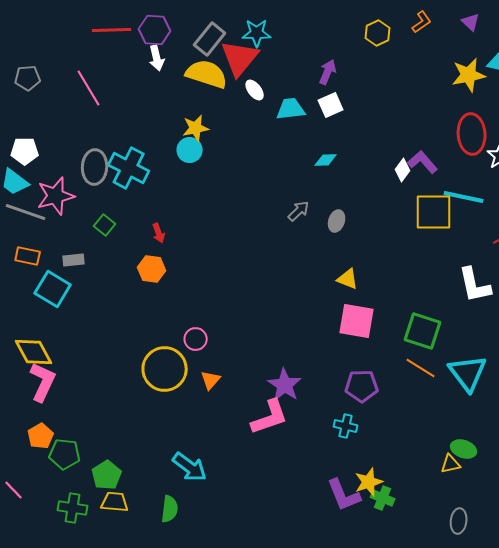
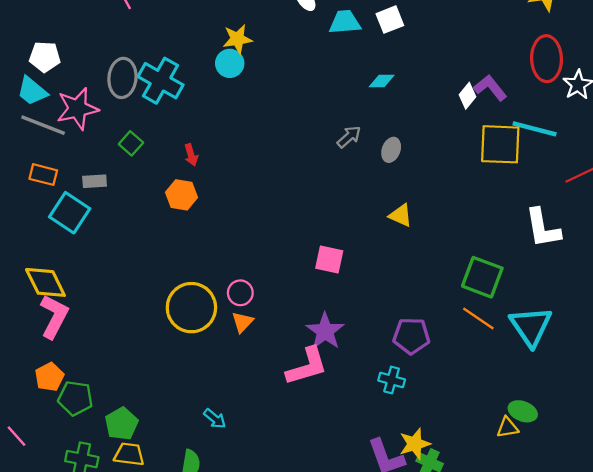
pink square: (357, 321) -> (329, 259), moved, size x0.7
pink circle: (196, 339) -> (240, 293), moved
cyan arrow: (190, 467) -> (215, 419), size x0.6

